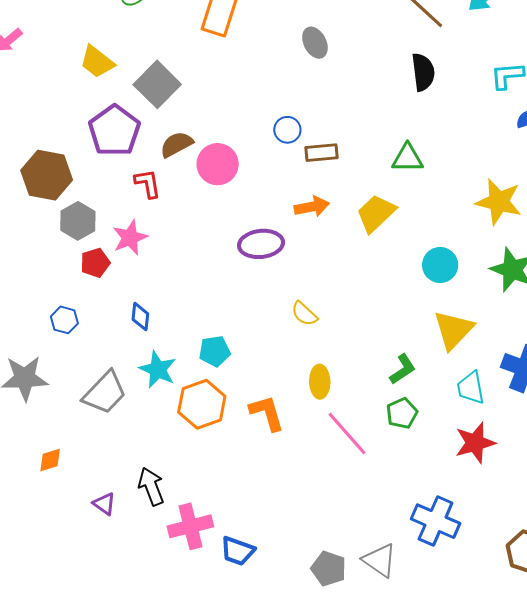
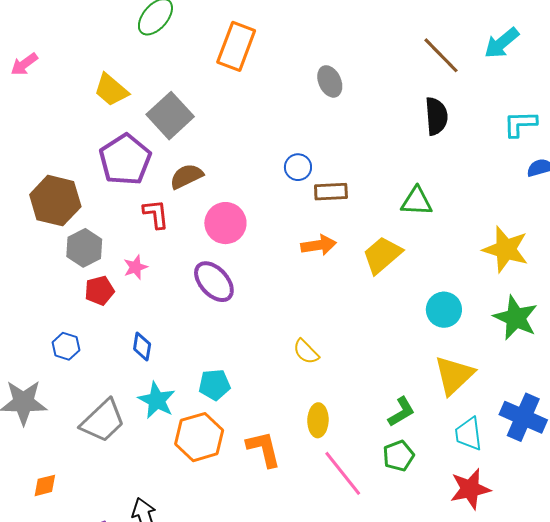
pink circle: (218, 164) -> (225, 223), moved
pink star: (130, 238) -> (135, 267), size x0.7
purple ellipse: (261, 244) -> (214, 282), moved, turned 51

